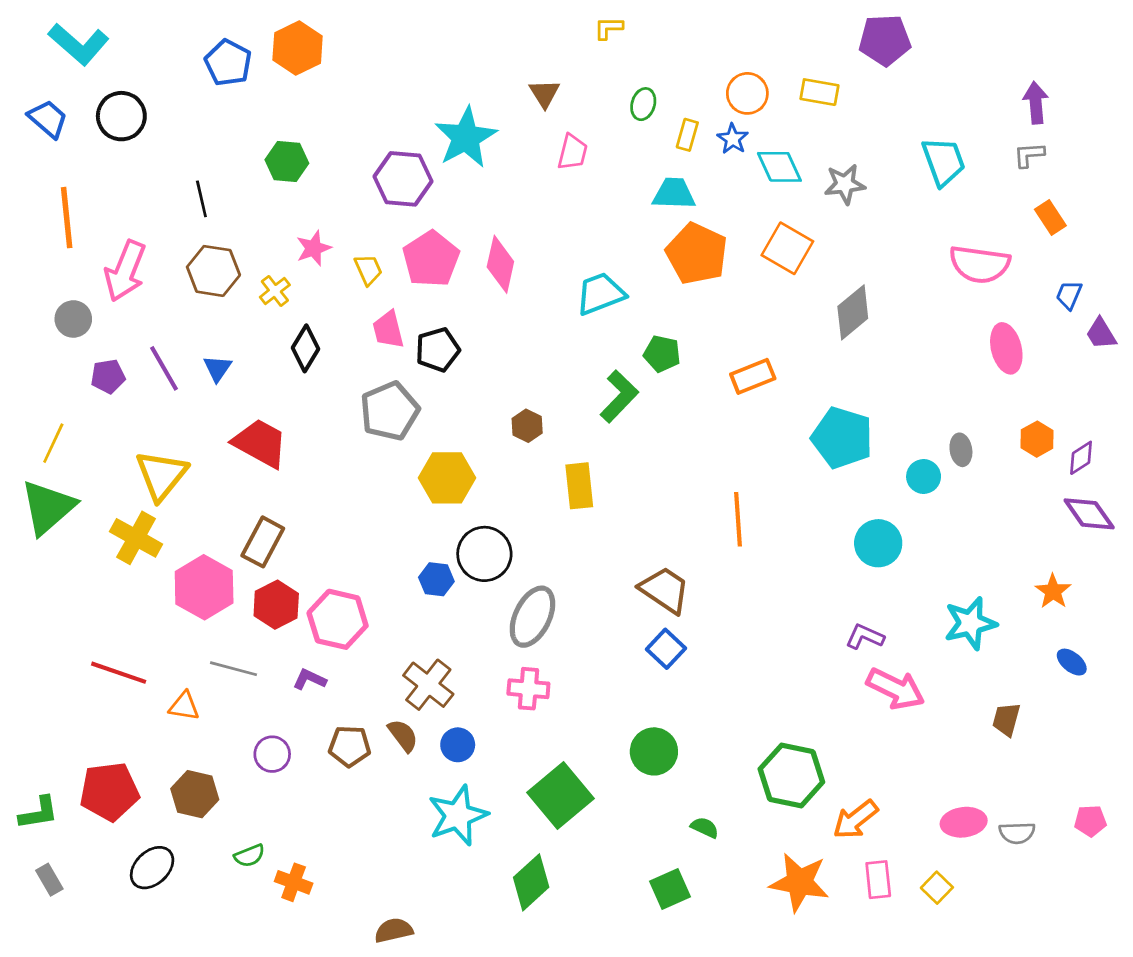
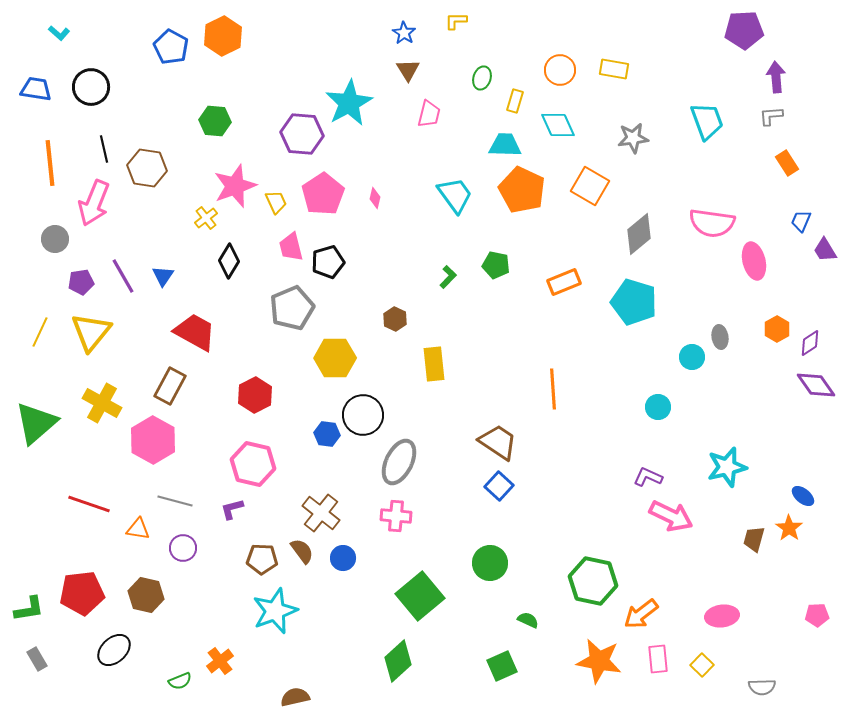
purple pentagon: (885, 40) -> (744, 30), moved
cyan L-shape: (79, 44) -> (59, 33), size x0.5
blue trapezoid: (48, 119) -> (36, 89), turned -32
blue star: (733, 139) -> (404, 33), moved
cyan diamond: (779, 167) -> (558, 125), moved
black line: (201, 199) -> (104, 149), moved
pink star: (314, 248) -> (235, 186), size x1.6
pink diamond: (500, 264) -> (375, 198), size x0.5
pink semicircle: (980, 264) -> (712, 223), moved
brown hexagon: (213, 271) -> (147, 168), moved
cyan trapezoid: (601, 294) -> (455, 195), moved, turned 75
green L-shape: (619, 396) -> (448, 277), moved, size x0.6
cyan pentagon: (842, 438) -> (634, 302), moved
yellow triangle: (161, 475) -> (91, 332), moved
green triangle: (48, 507) -> (36, 423), moved
brown rectangle: (263, 542) -> (170, 386), moved
cyan circle: (878, 543) -> (658, 407), size x0.7
orange star: (1053, 591) -> (789, 528), moved
red hexagon: (276, 605) -> (255, 395), moved
purple L-shape: (310, 679) -> (232, 509), turned -40
purple circle: (272, 754) -> (183, 548), moved
cyan star: (458, 816) -> (275, 611), moved
gray semicircle: (1017, 833) -> (762, 687), moved
green semicircle: (249, 856) -> (180, 681), moved
orange cross: (294, 882) -> (220, 661), turned 32

